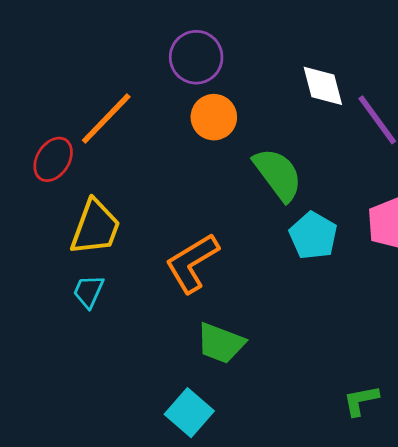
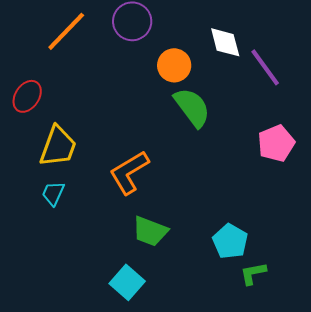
orange circle: (214, 117) -> (174, 65), moved
orange line: (106, 118) -> (66, 31), moved
cyan pentagon: (313, 236) -> (230, 241), moved

